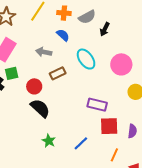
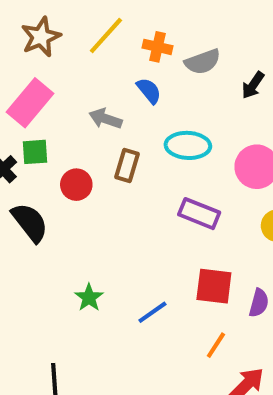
black arrow: (105, 29) -> (253, 85), moved
cyan ellipse: (86, 59) -> (188, 145), turned -60
brown rectangle: (58, 73) -> (127, 166), turned -56
purple rectangle: (97, 105) -> (199, 214), moved
black semicircle: (40, 108) -> (30, 222), moved

